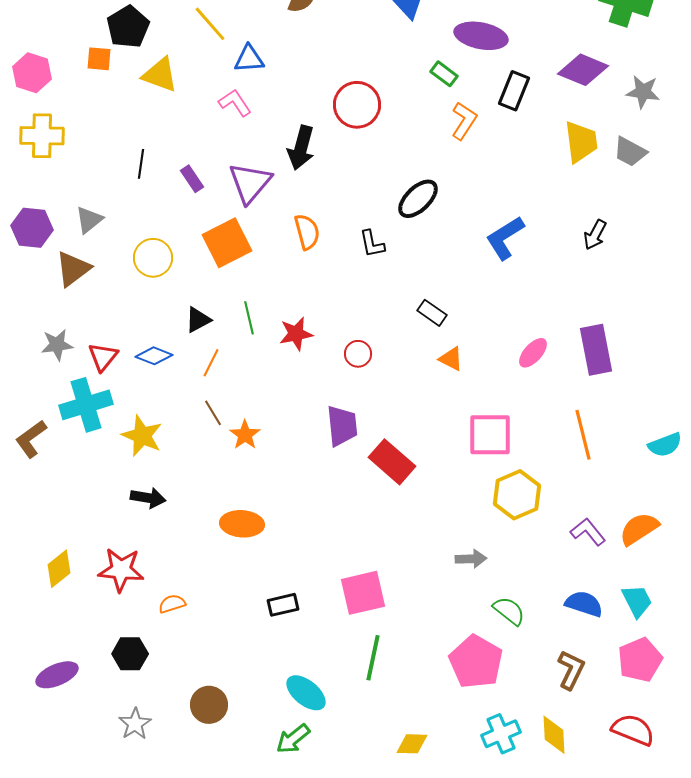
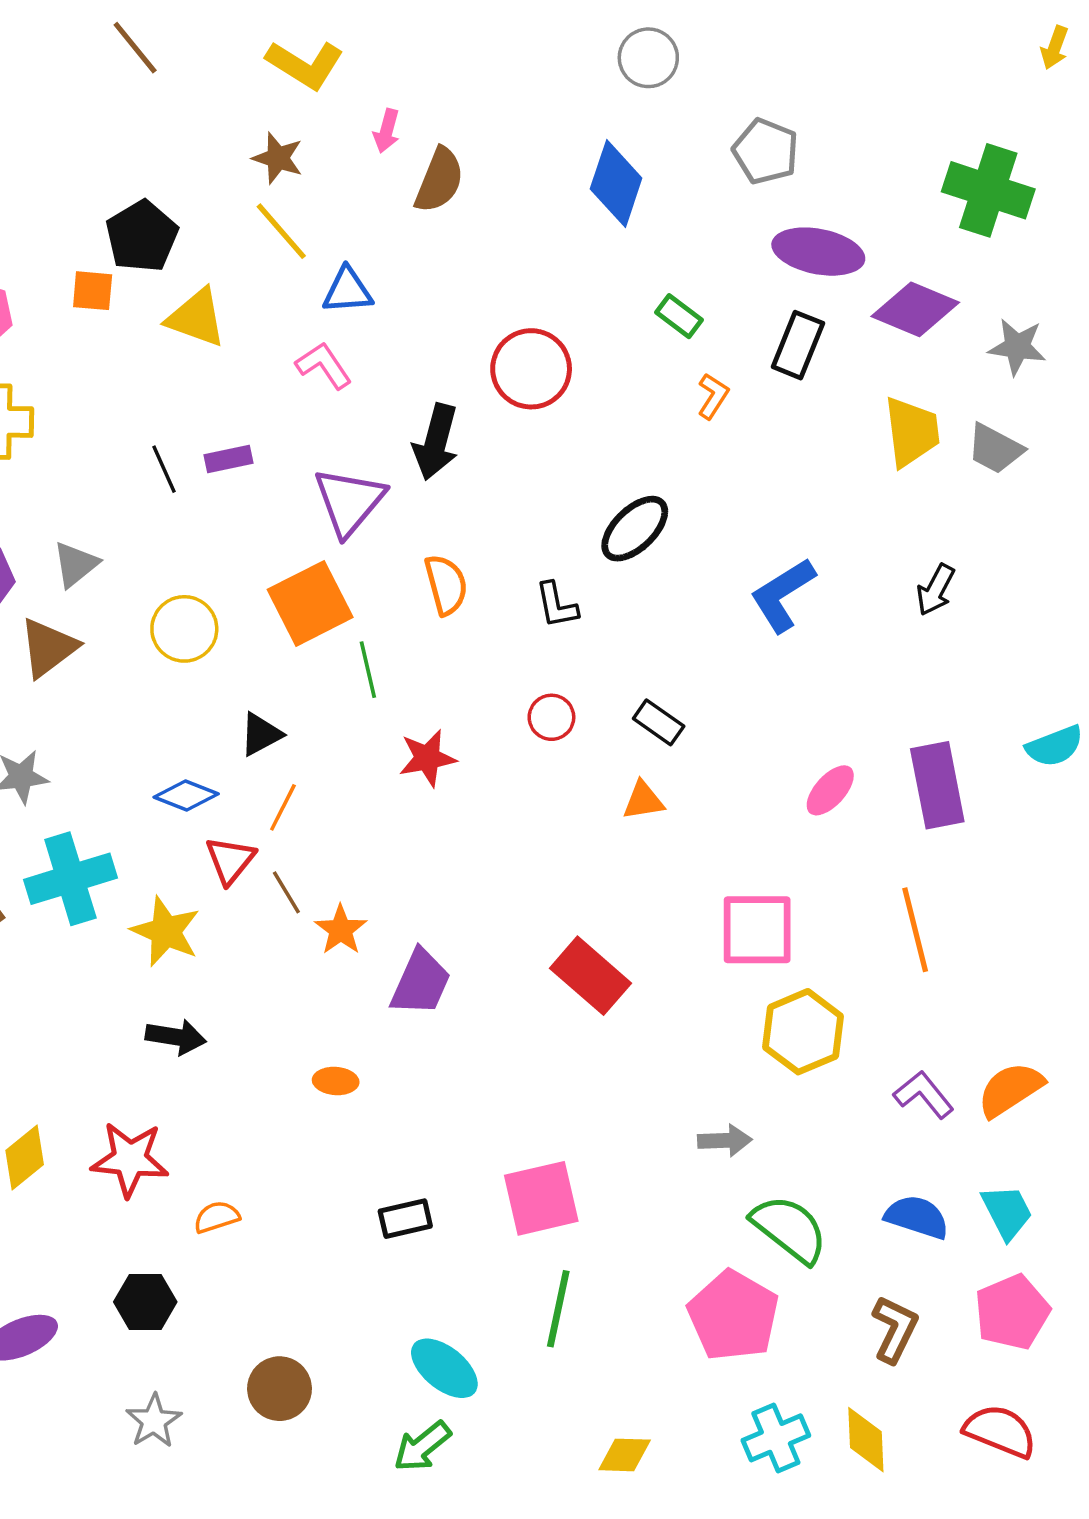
purple ellipse: (481, 36) -> (818, 252), moved
orange L-shape: (464, 121) -> (713, 396), size x0.7
black line: (141, 164) -> (164, 469), turned -32
purple rectangle: (192, 179) -> (229, 459), moved, turned -68
green line: (249, 318) -> (368, 670), moved
red circle: (358, 354) -> (551, 717), moved
red triangle: (103, 357) -> (230, 860), moved
orange triangle: (451, 359) -> (643, 801), moved, turned -36
purple trapezoid: (342, 426) -> (421, 982), moved, turned 30
cyan semicircle: (665, 445) -> (1055, 746), moved
orange ellipse: (242, 524) -> (336, 1081), size x0.6
green semicircle: (509, 611) -> (789, 1229), size x1.4

